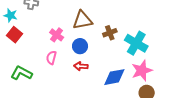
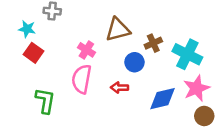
blue circle: (80, 46) -> (134, 62), moved
pink semicircle: (51, 58) -> (82, 79), size x1.6
green L-shape: (21, 73) -> (45, 101), turned 75

